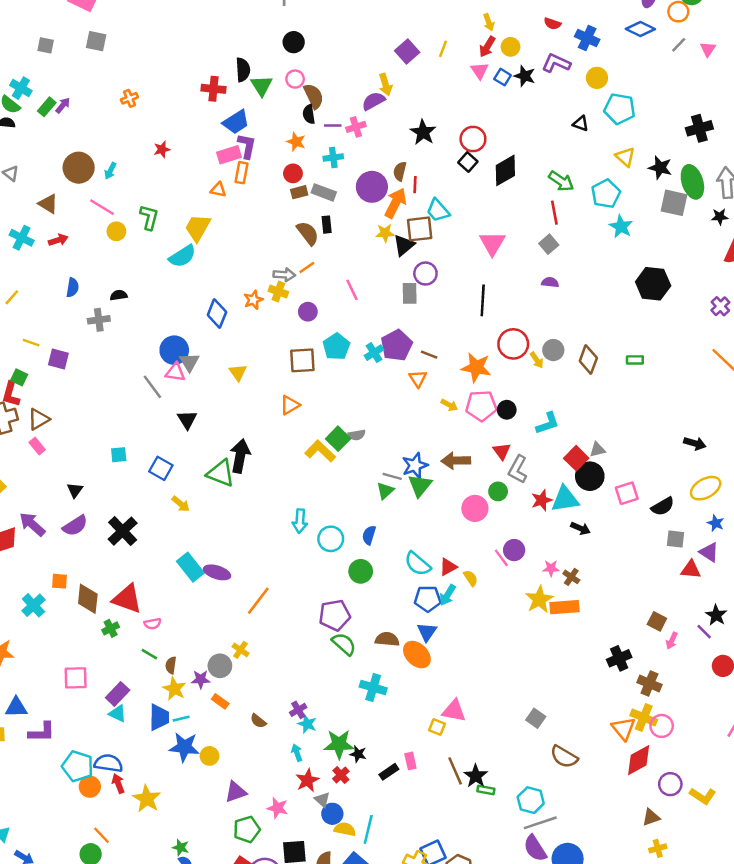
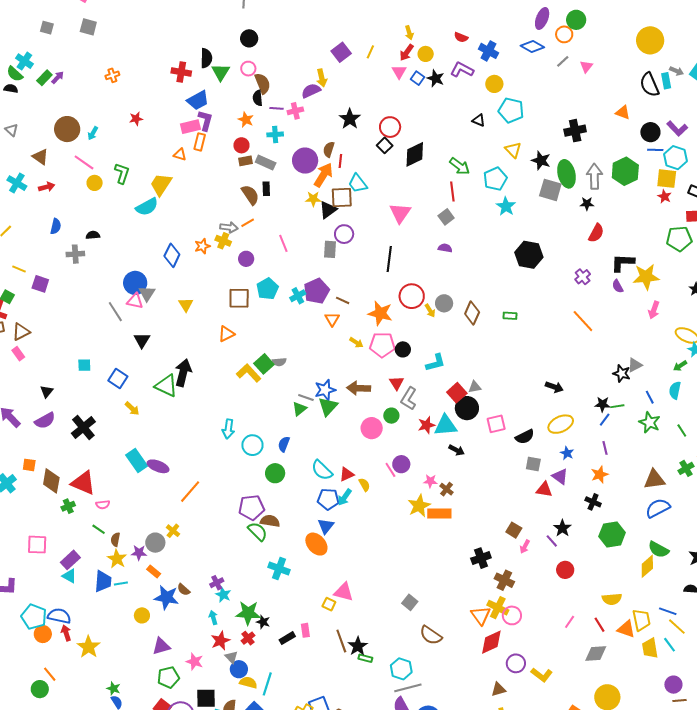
brown semicircle: (387, 639) -> (270, 521), moved
blue star: (184, 747) -> (166, 597), moved

